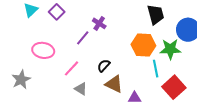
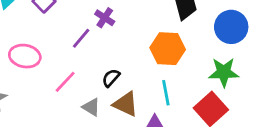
green star: (170, 49) -> (224, 72), moved
cyan line: (156, 69) -> (166, 93), moved
gray triangle: (81, 89) -> (91, 107), moved

